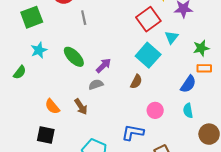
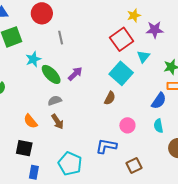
cyan star: (39, 50) -> (33, 59), moved
purple arrow: (103, 65) -> (75, 74), moved
gray semicircle: (96, 84) -> (55, 101), moved

